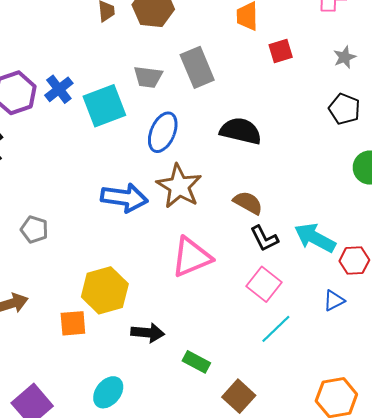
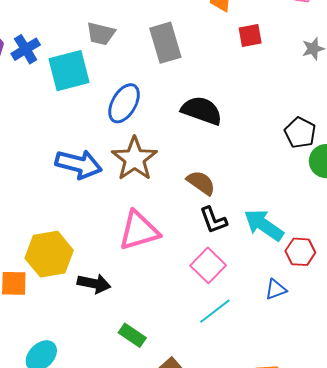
gray trapezoid: (148, 77) -> (101, 34), moved
black pentagon: (344, 109) -> (300, 133), moved
black arrow: (148, 333) -> (94, 283), moved

